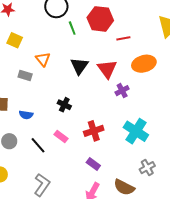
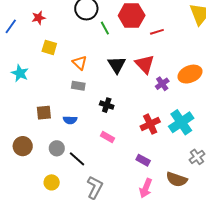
orange ellipse: (144, 64) -> (190, 74), moved
gray rectangle: (25, 76) -> (78, 86), moved
red cross: (94, 131) -> (150, 124), moved
cyan cross: (136, 131) -> (181, 122), turned 30
black line: (38, 145) -> (77, 159), moved

